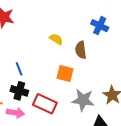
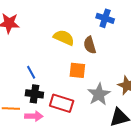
yellow semicircle: (56, 39) -> (64, 38), size x1.5
gray star: (83, 100) -> (99, 94), turned -30

